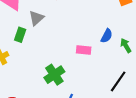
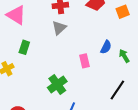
gray triangle: (36, 18) -> (59, 28), moved
pink rectangle: (84, 50) -> (85, 61), turned 72

